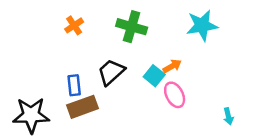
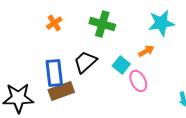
orange arrow: (172, 66) -> (146, 51), moved
blue rectangle: (74, 85) -> (54, 73), size x1.5

